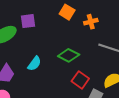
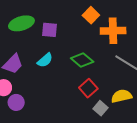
purple square: (28, 21) -> (50, 30), moved
orange cross: (91, 22) -> (113, 31), size x1.6

